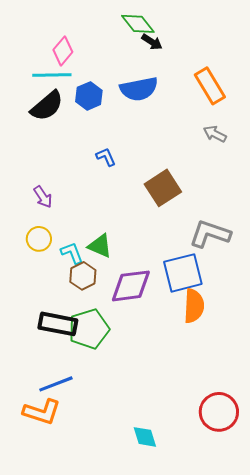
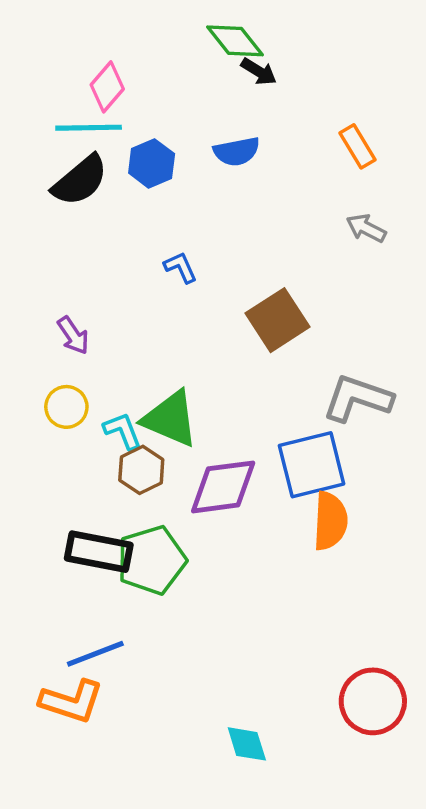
orange rectangle: (210, 86) -> (358, 146), size x0.7
blue semicircle: (139, 89) -> (237, 152), size x0.7
green triangle: (100, 246) -> (170, 419), size x1.4

